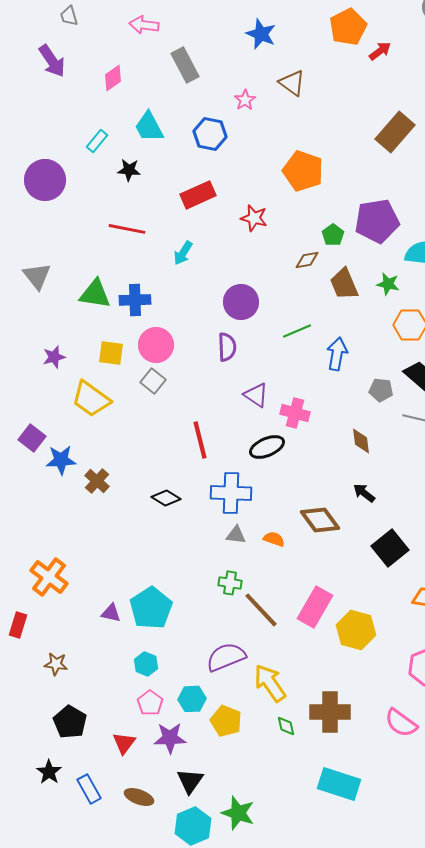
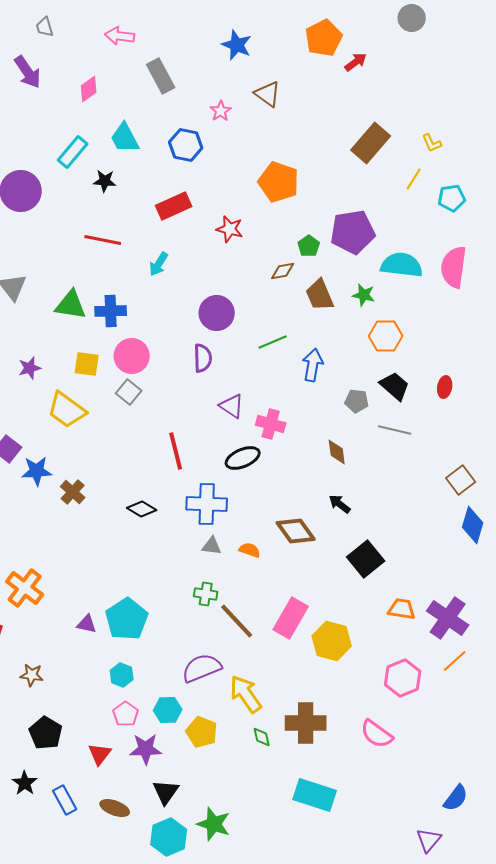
cyan rectangle: (97, 141) -> (73, 152), size x1.4

